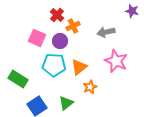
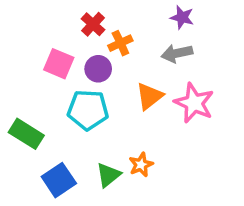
purple star: (132, 11) -> (182, 17), moved
orange triangle: (79, 67) -> (150, 96), moved
orange star: (90, 87) -> (141, 165), moved

